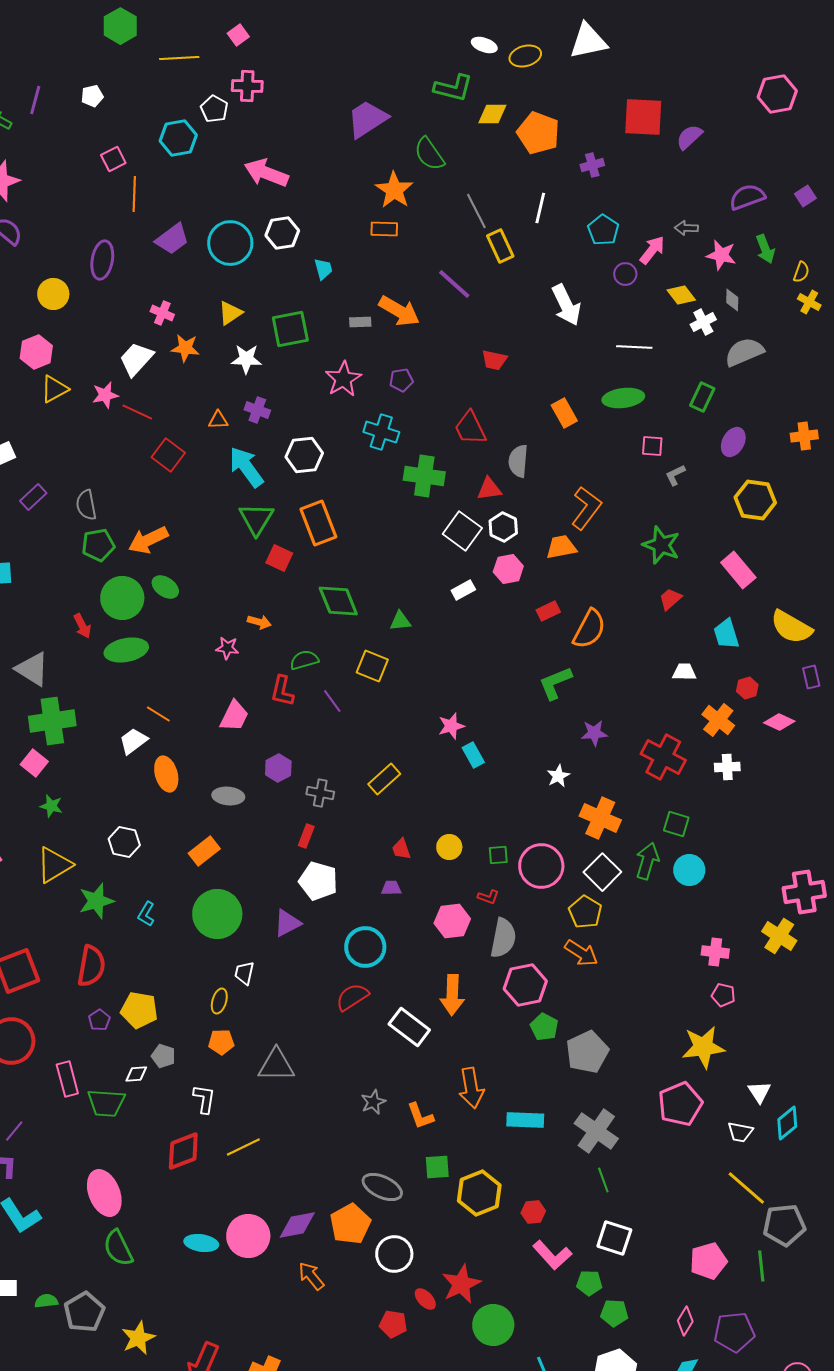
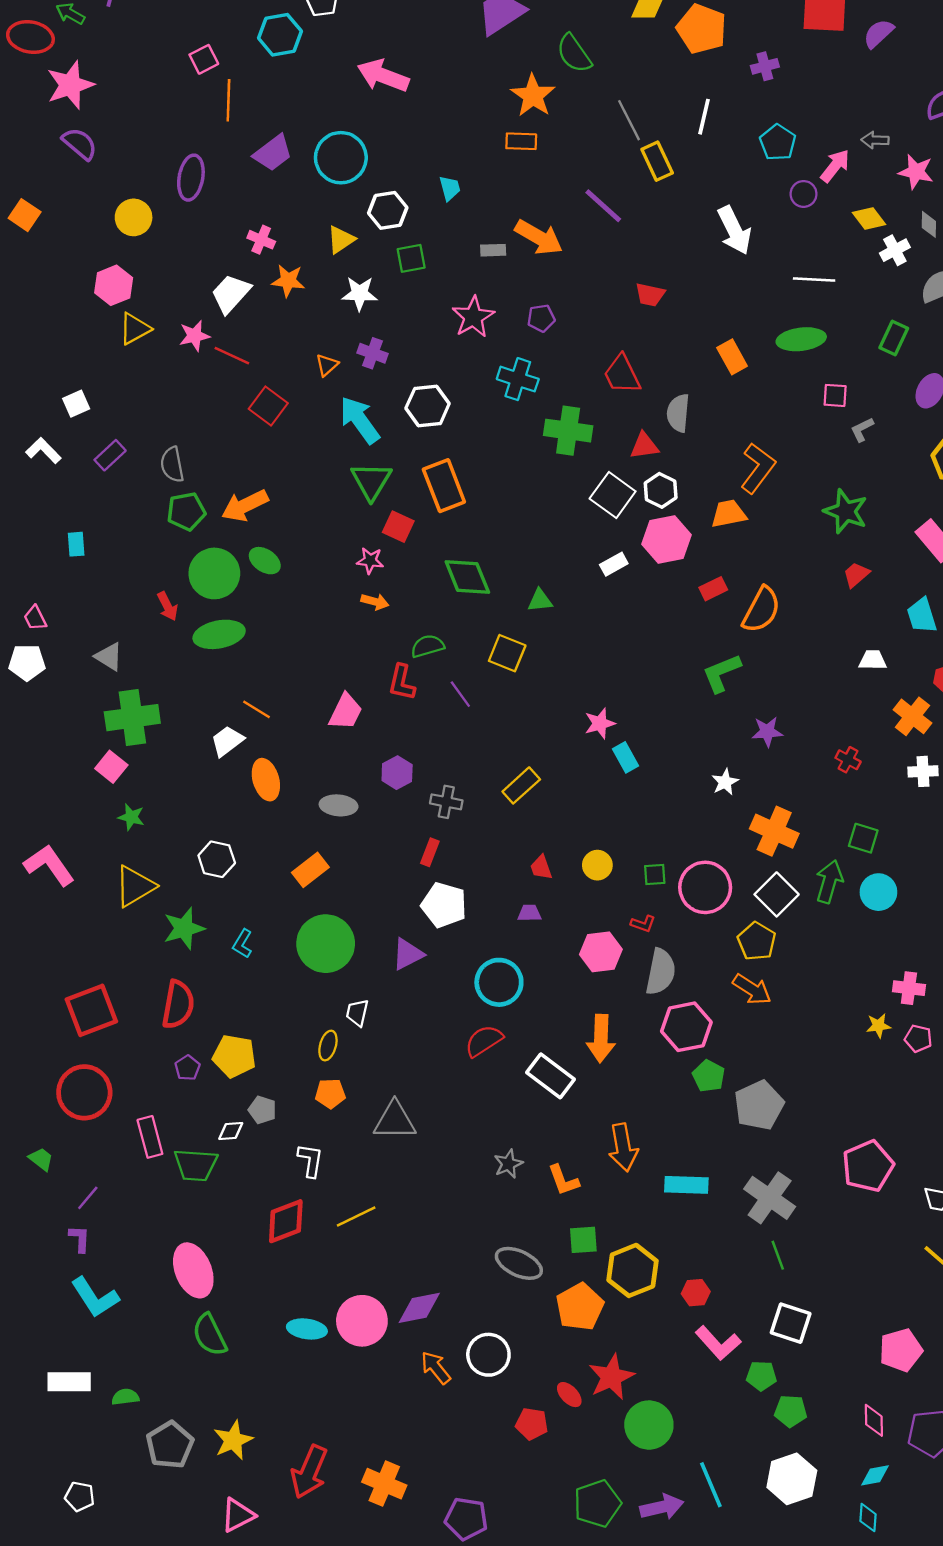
white hexagon: (282, 233) -> (388, 210), moved
green square: (290, 329) -> (411, 258), size x0.7
orange triangle: (218, 420) -> (327, 365), turned -40
pink hexagon: (508, 569) -> (666, 540), size x1.4
pink star: (227, 648) -> (370, 561), moved
gray triangle: (32, 669) -> (109, 657), size x0.7
red cross: (663, 757) -> (848, 760), size x0.5
yellow star: (703, 1047) -> (878, 1026), moved, size x0.5
orange pentagon: (350, 1224) -> (580, 1307), moved
white circle: (394, 1254) -> (488, 1355), moved
gray pentagon: (84, 1312) -> (170, 1445), moved
pink diamond: (685, 1321) -> (874, 1420), turned -32

